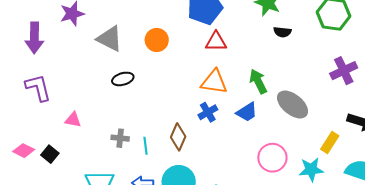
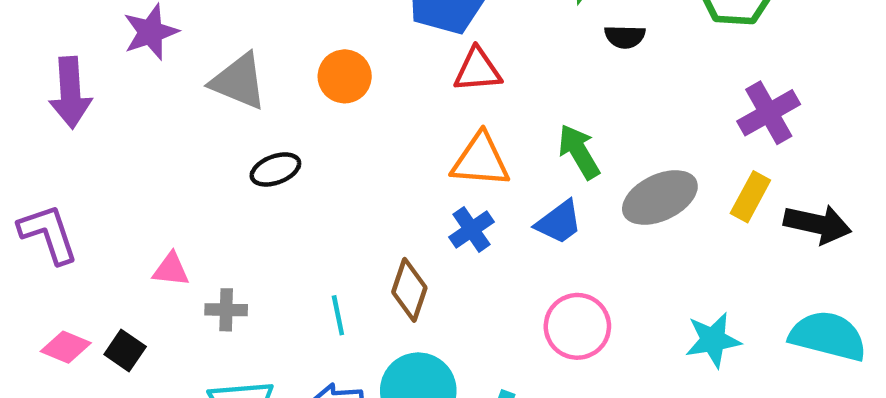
purple L-shape: (38, 88) -> (48, 234), moved
gray ellipse: (293, 105) -> (660, 198), turned -60
gray cross: (120, 138) -> (226, 310), moved
yellow rectangle: (330, 142) -> (750, 197), moved
pink circle: (272, 158) -> (577, 326), moved

